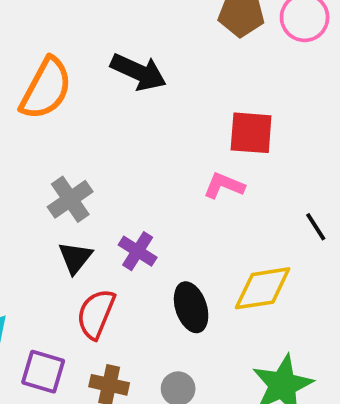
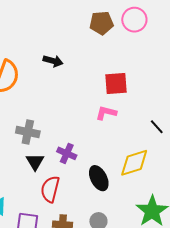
black arrow: (138, 72) -> (53, 61), size x0.7
gray cross: (70, 199) -> (28, 132), turned -35

